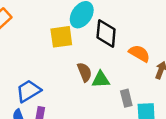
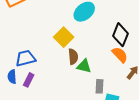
black diamond: (106, 33) -> (120, 35), moved
yellow square: (61, 37) -> (64, 37), moved, turned 36

